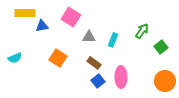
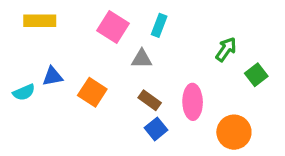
blue triangle: (42, 26) -> (53, 76), moved
cyan rectangle: (113, 40) -> (159, 25), moved
pink ellipse: (121, 77) -> (193, 102), moved
orange circle: (165, 81) -> (234, 132), moved

